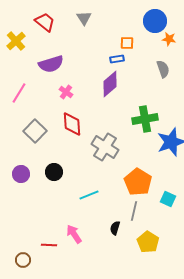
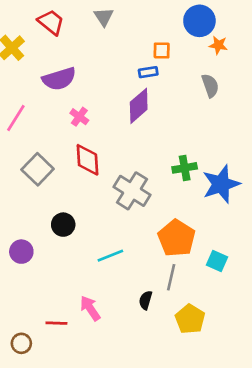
green cross: (145, 119) -> (185, 168), moved, size x0.7
purple circle: (21, 174) -> (21, 252), moved

